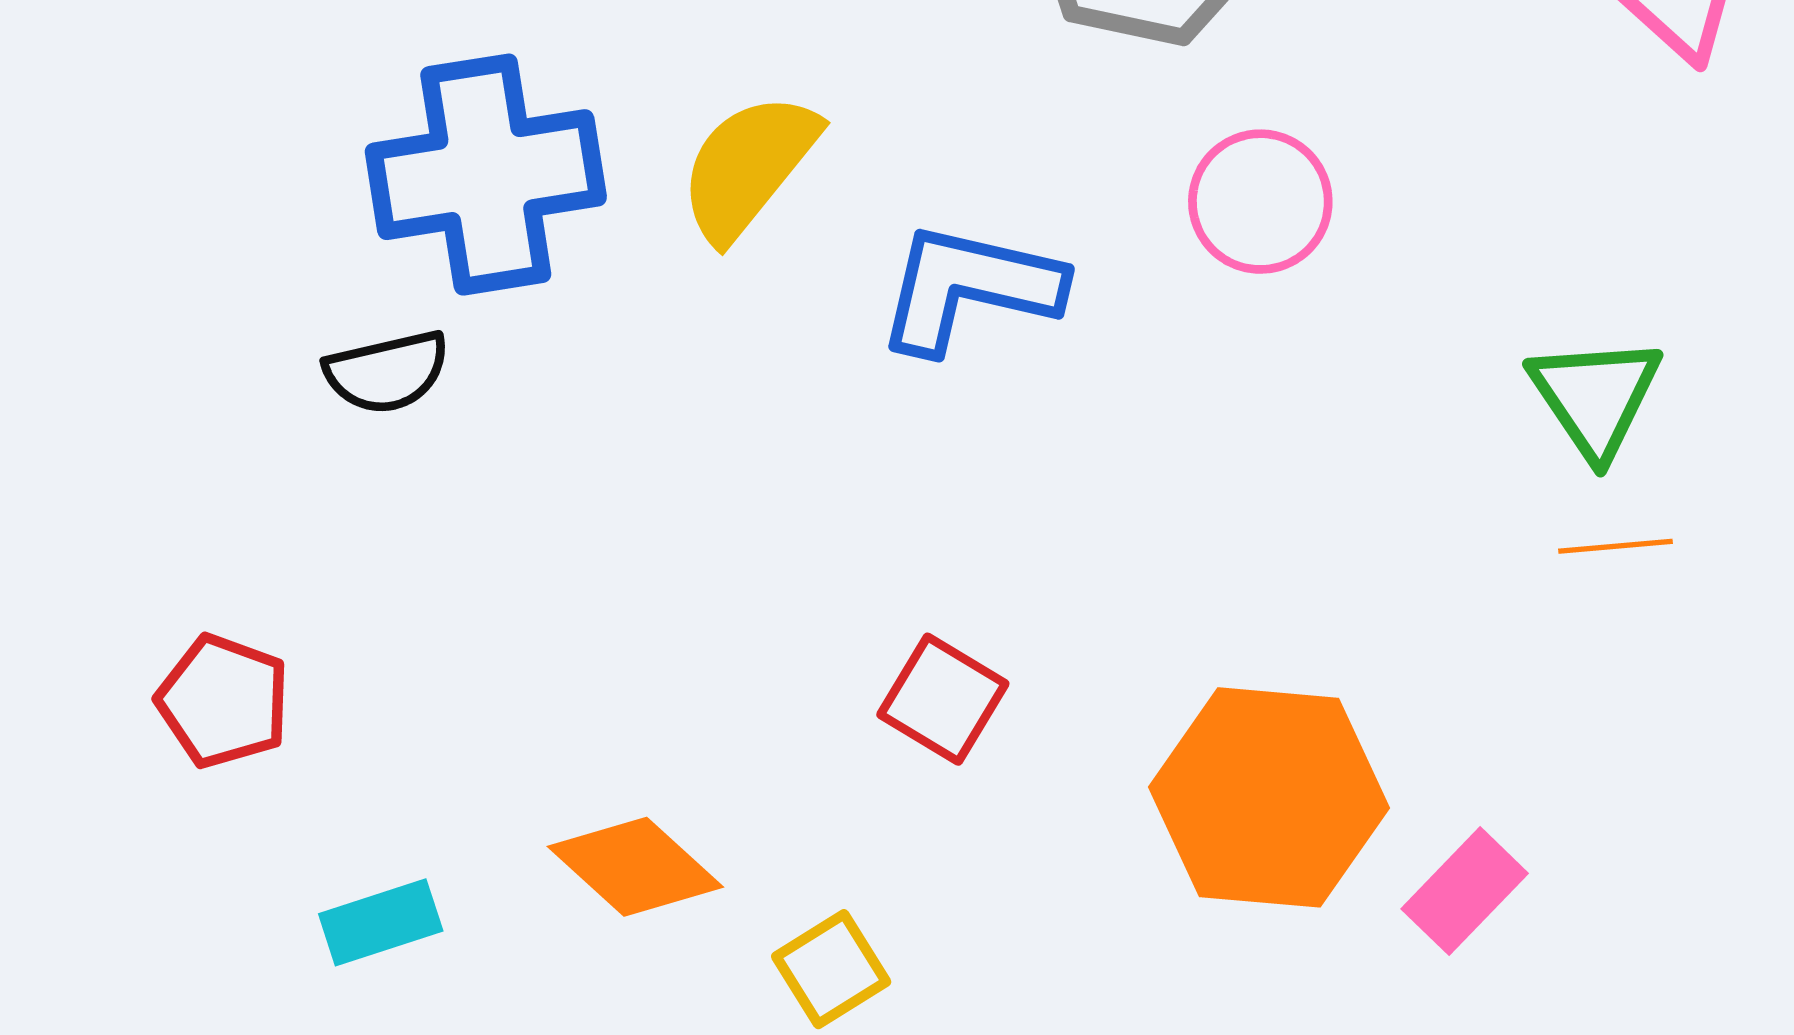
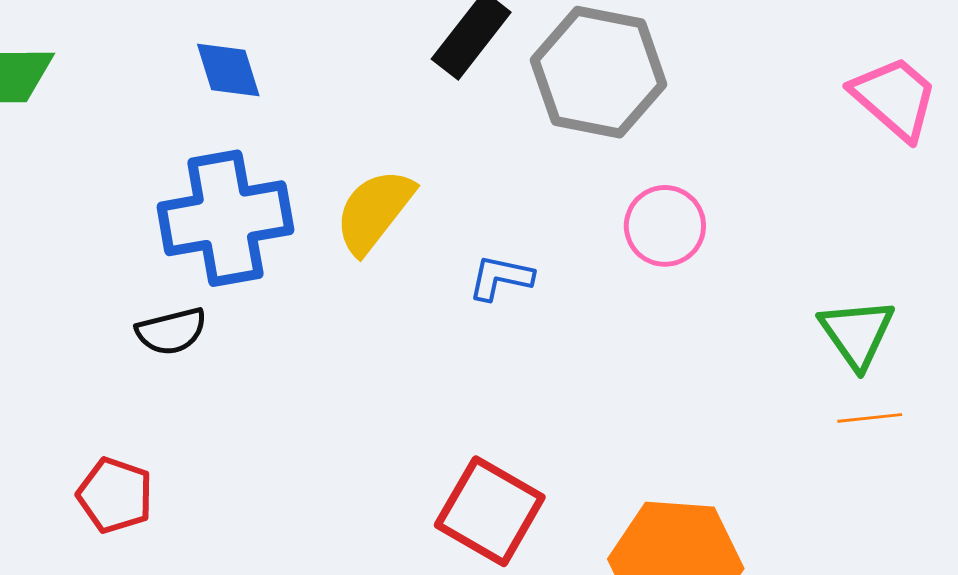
blue L-shape: (969, 288) -> (501, 278), size x0.6
red square: (943, 699) -> (490, 511), size x1.5
red pentagon: (223, 701) -> (115, 495), moved

